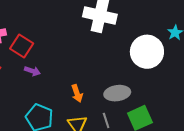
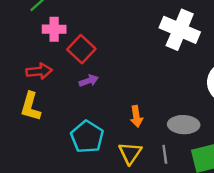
purple arrow: (32, 71) -> (89, 81), turned -49

